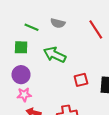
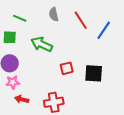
gray semicircle: (58, 23) -> (54, 14), moved, turned 64

